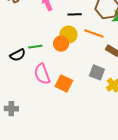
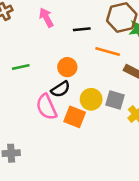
yellow circle: (68, 35) -> (91, 99), moved
green line: (35, 47) -> (21, 67), moved
black semicircle: (18, 55) -> (60, 89), moved

